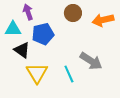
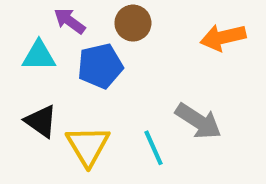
purple arrow: (28, 12) -> (70, 21), turned -35
brown circle: (73, 13) -> (133, 23), moved
black triangle: (22, 50) -> (41, 121), moved

